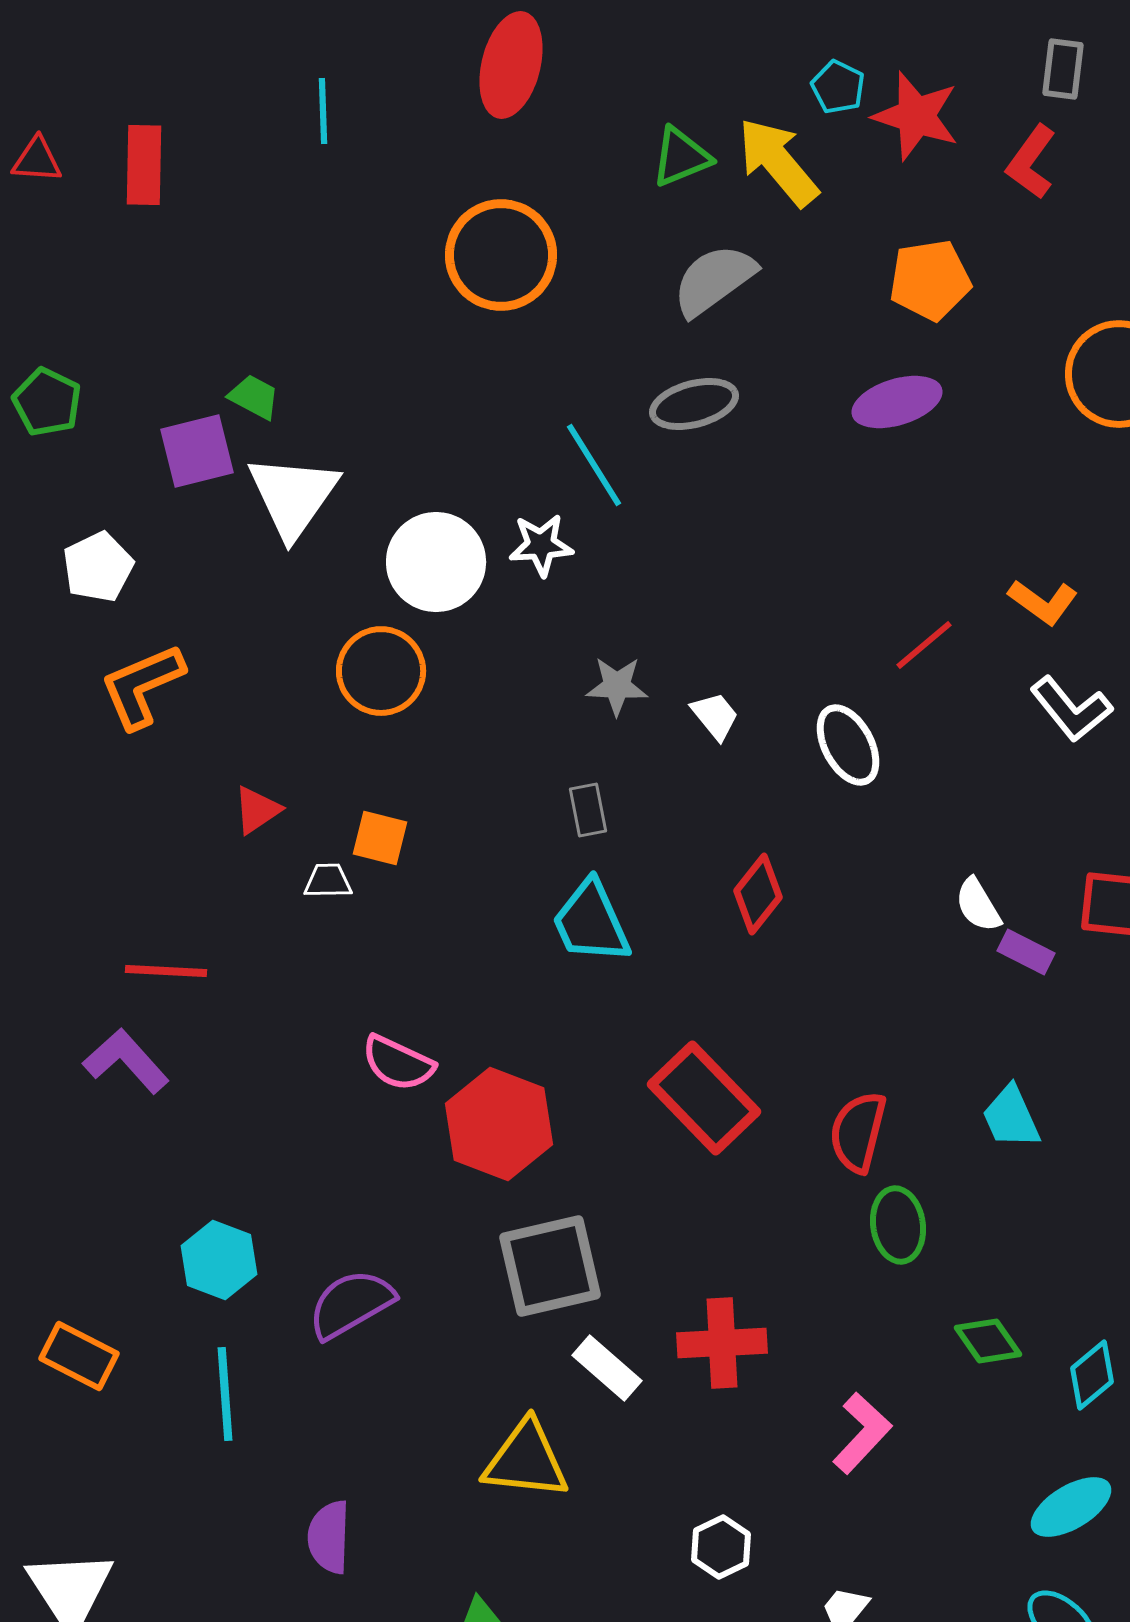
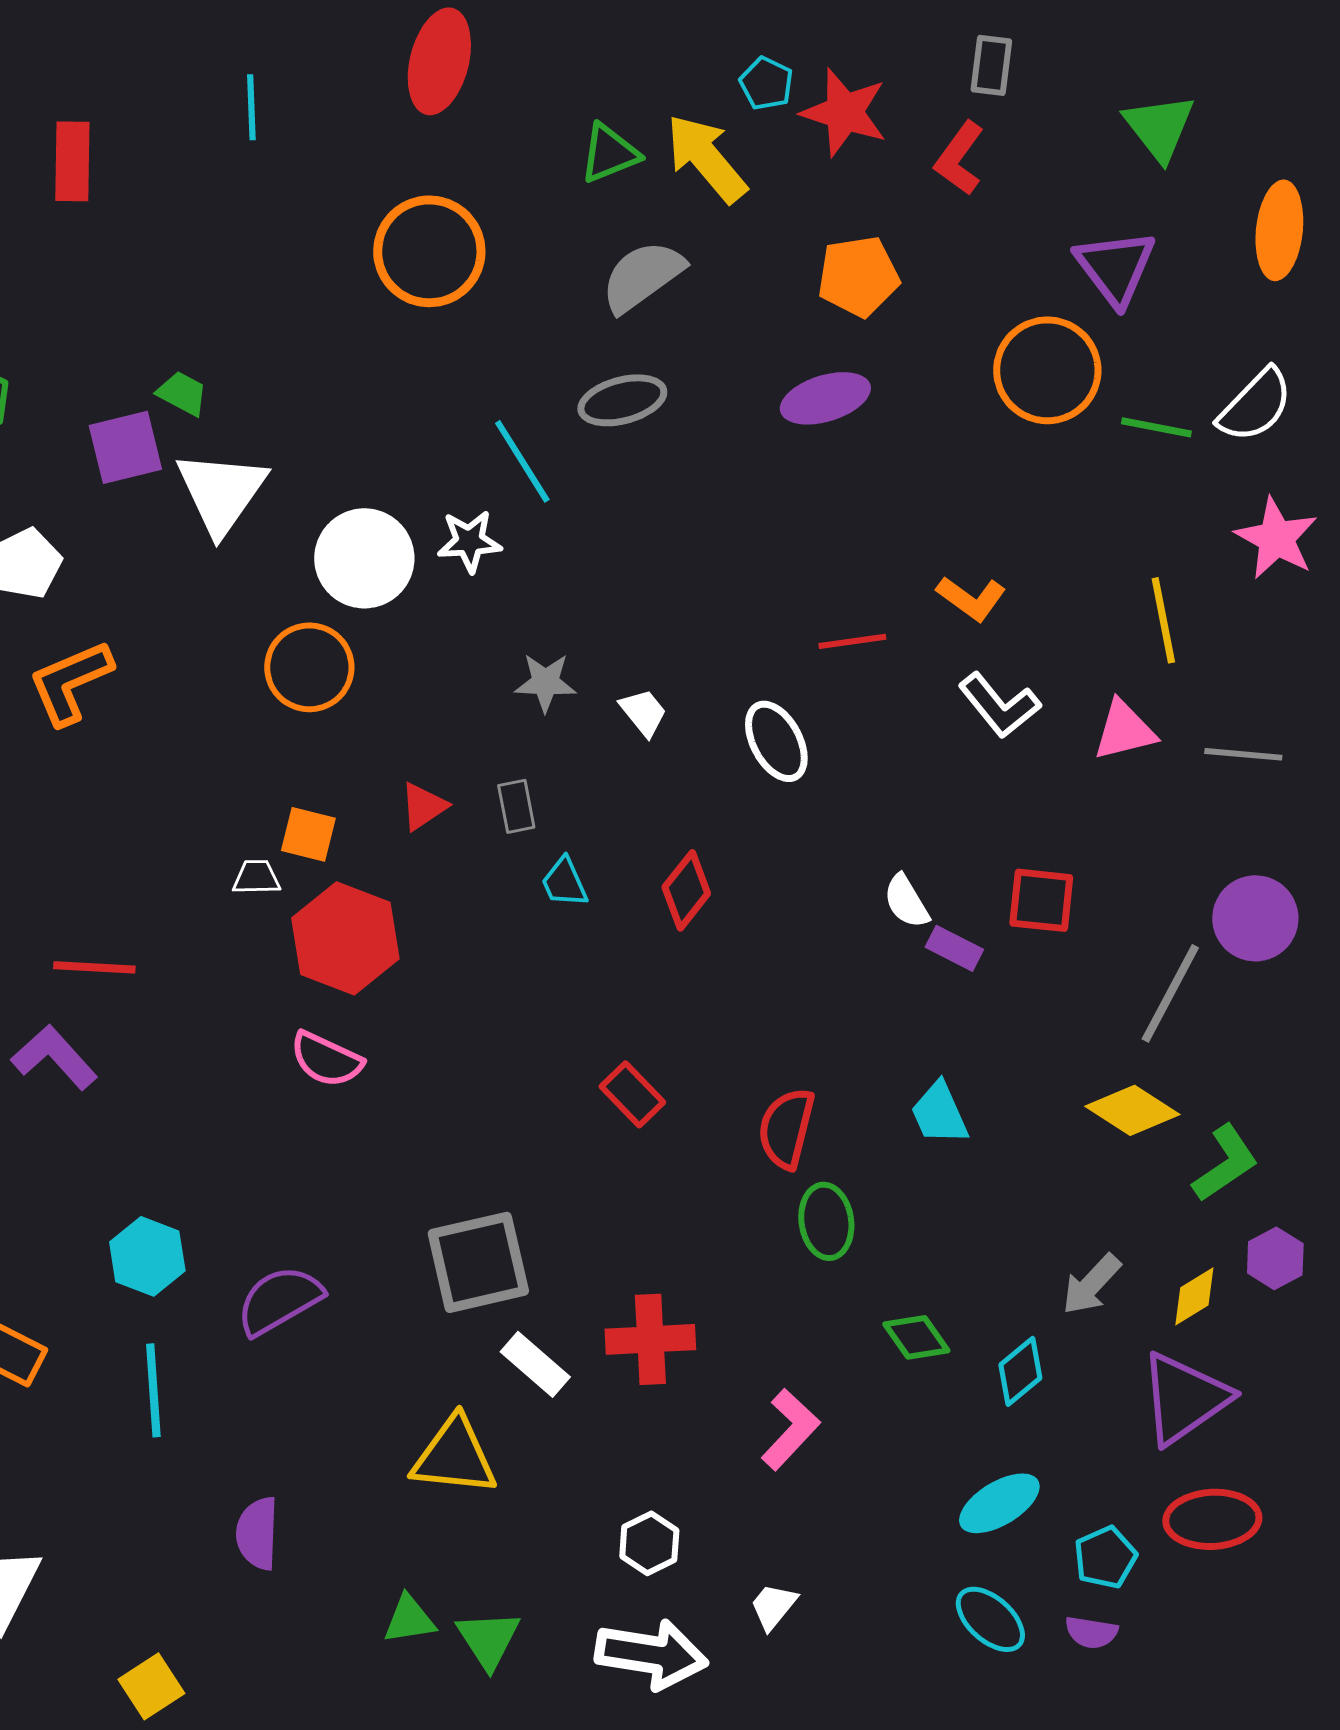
red line: (924, 645) -> (852, 641), turned 32
red triangle: (257, 810) -> (423, 806), moved
cyan trapezoid: (591, 922) -> (564, 882), moved, size x0.6
red rectangle: (704, 1098) -> (632, 1094), size x0.6
red hexagon: (499, 1124) -> (345, 938), moved

